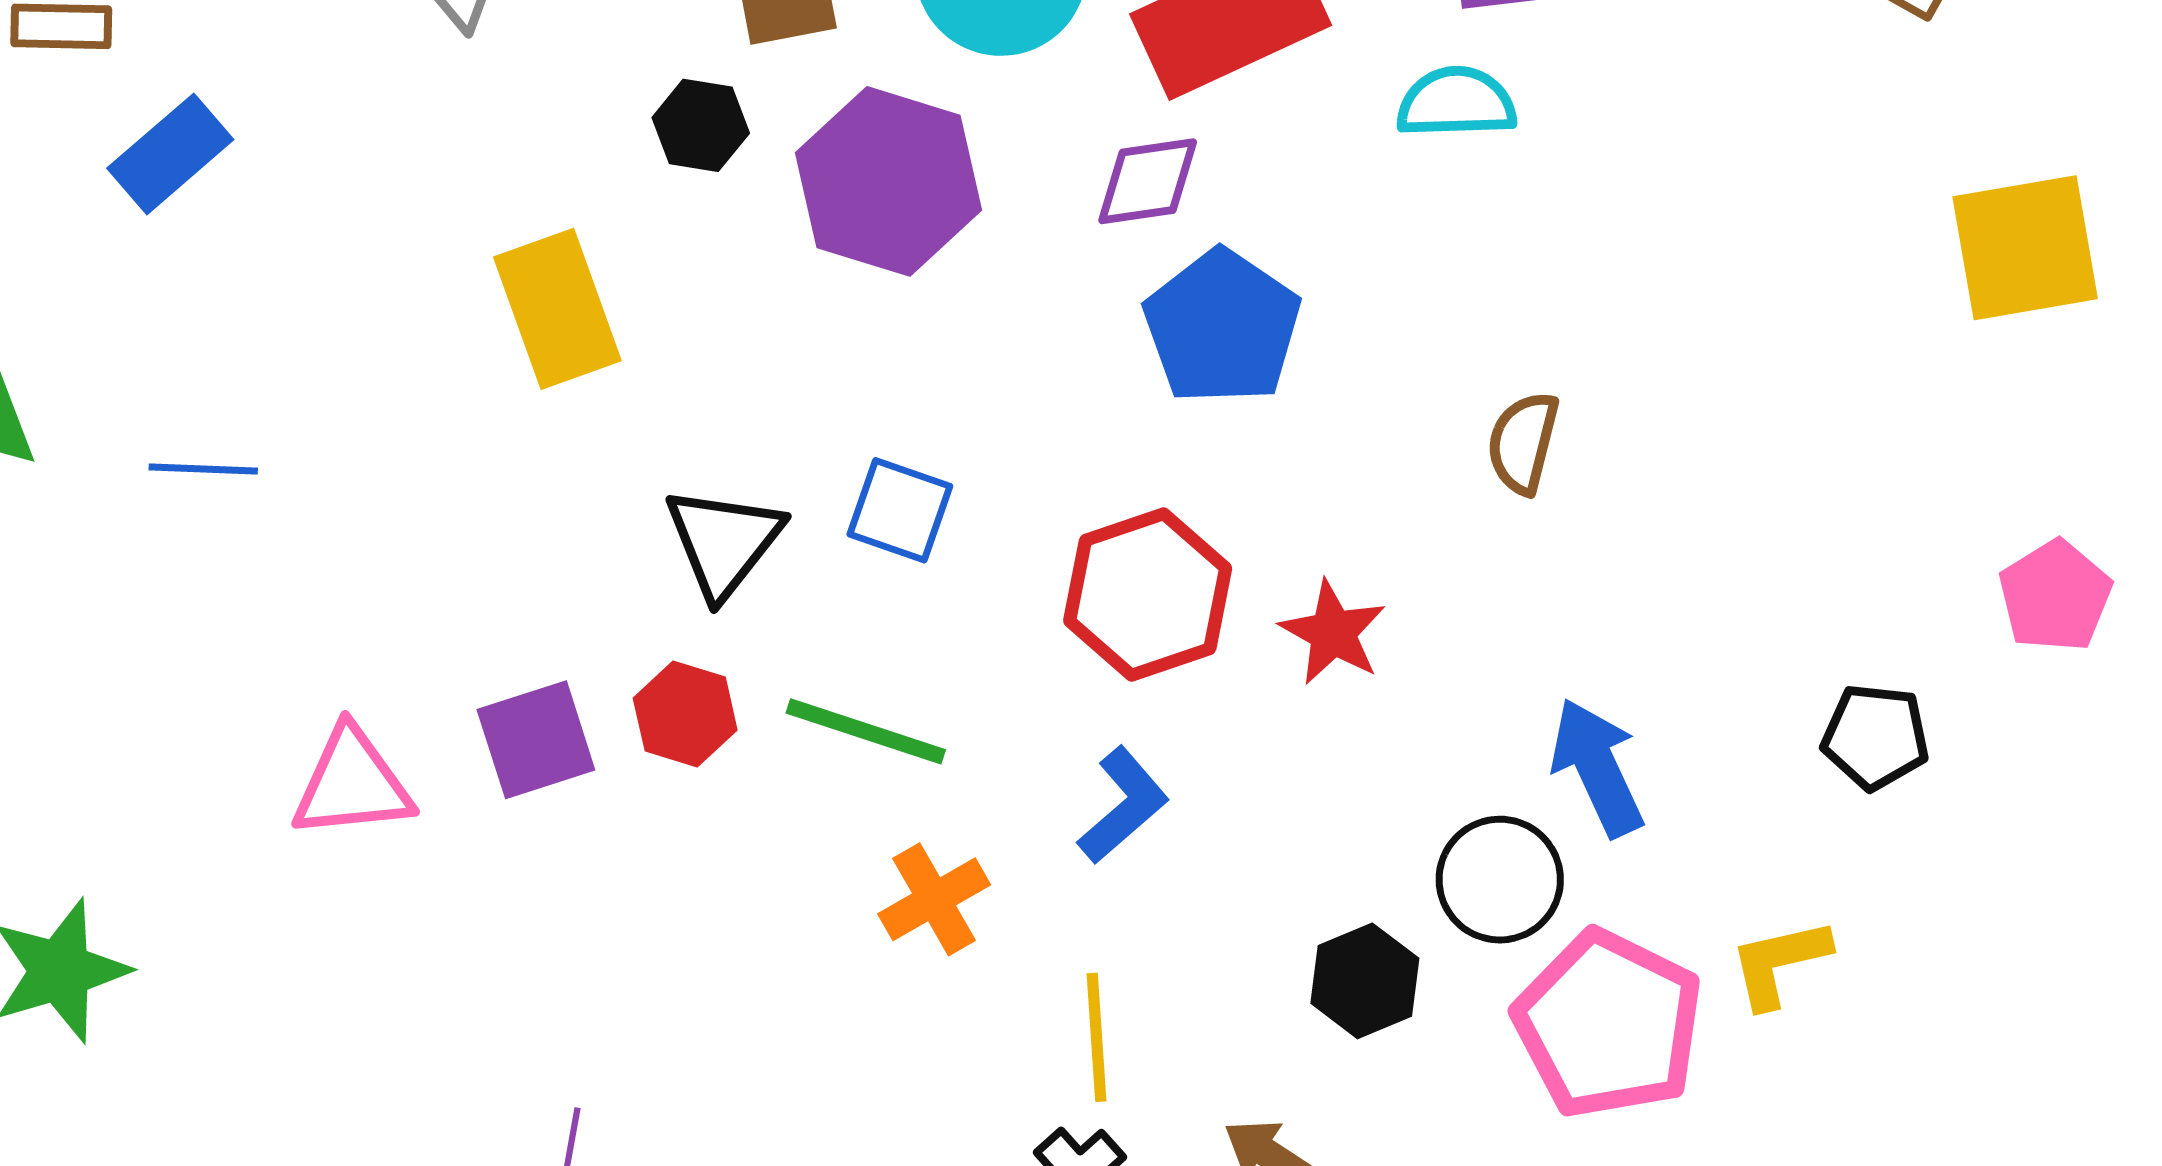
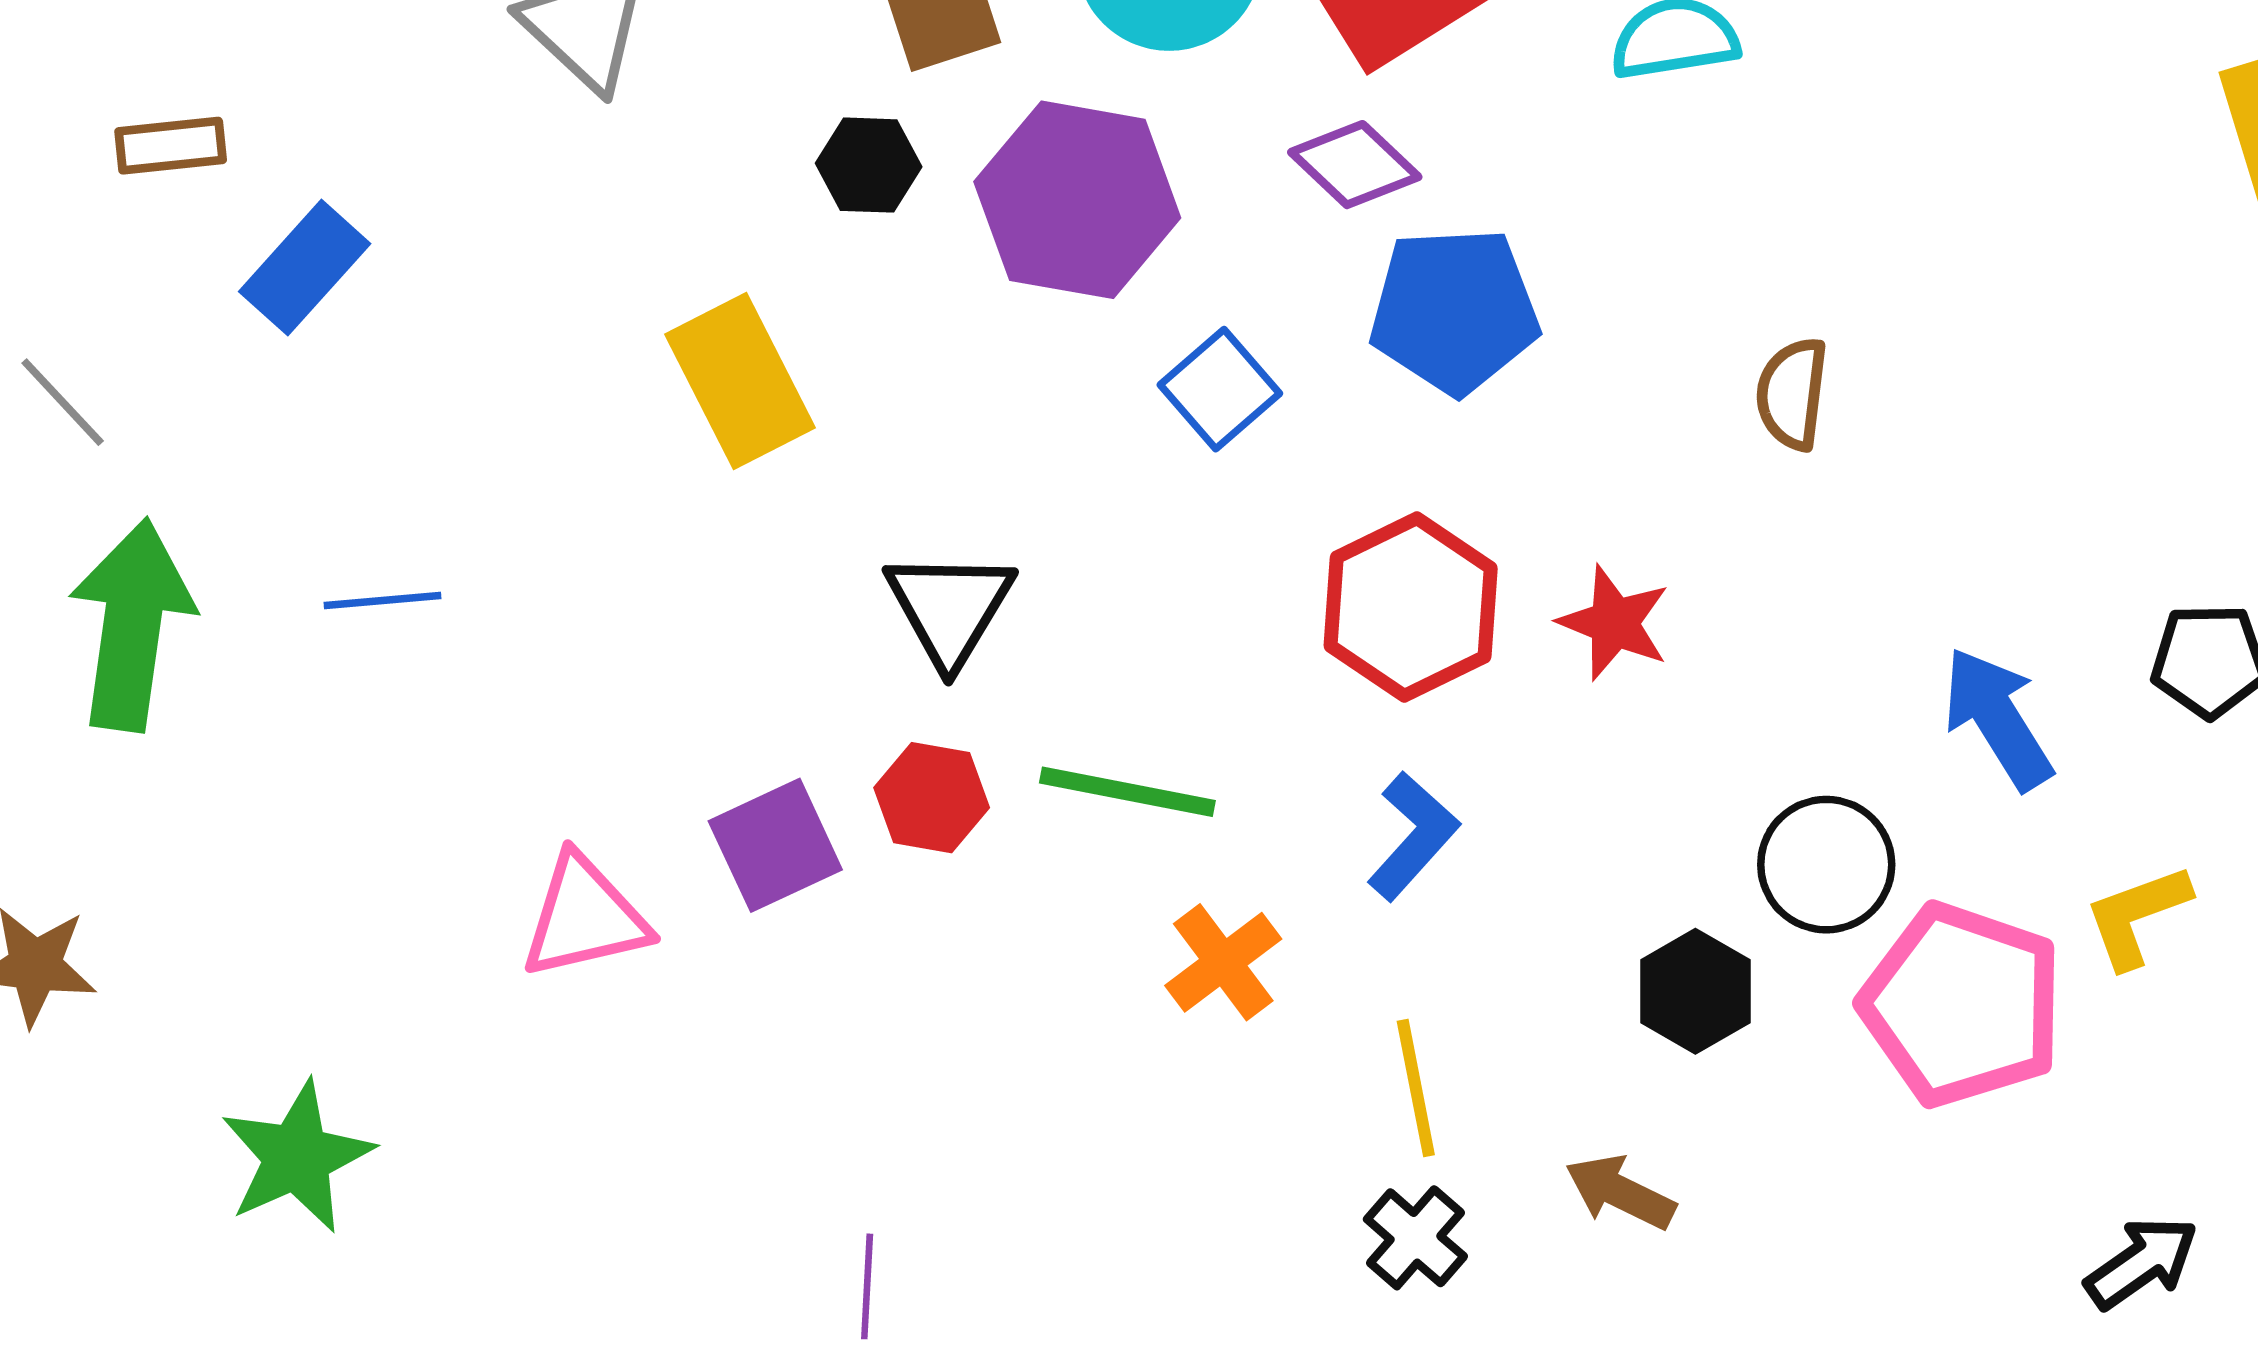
purple diamond: (1148, 181) -> (1355, 165), turned 59
blue pentagon: (1222, 327) -> (1454, 311), turned -30
blue square: (900, 510) -> (1220, 389), moved, turned 37
blue arrow: (1597, 767) -> (1998, 718), moved

